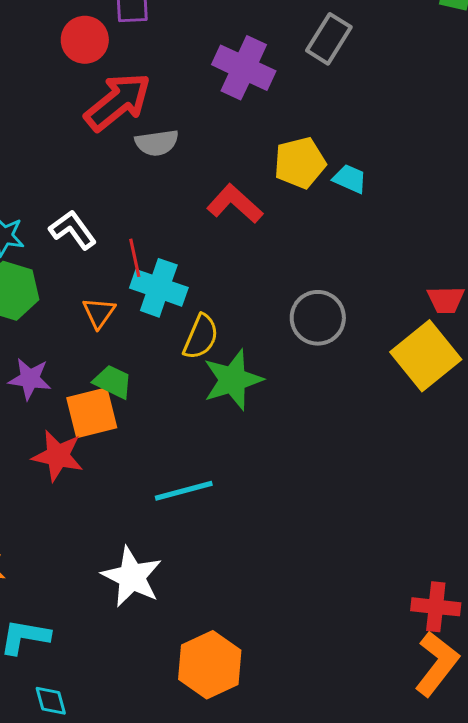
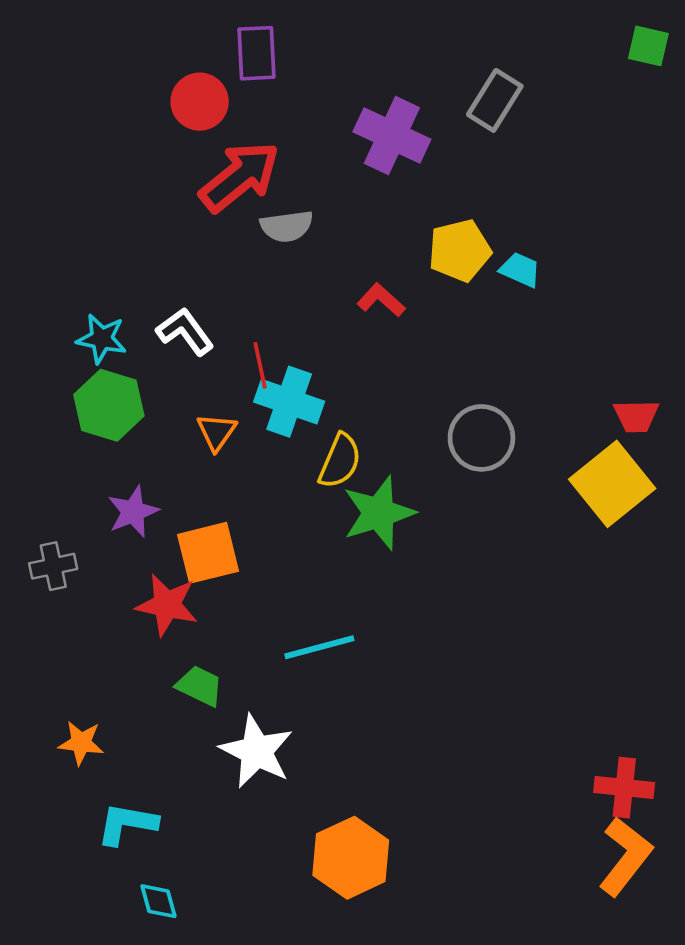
red L-shape: (235, 204) -> (381, 300), size x0.7
purple star: (30, 379) -> (133, 512), turned -30
green trapezoid: (113, 382) -> (200, 686), moved

